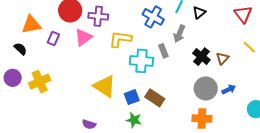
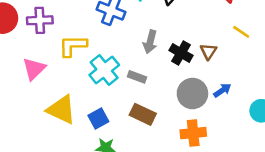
gray arrow: (179, 34) -> (150, 42), moved
pink triangle: (83, 37) -> (34, 69), moved
gray rectangle: (163, 51) -> (137, 77), moved, turned -40
cyan cross: (142, 61) -> (104, 70), turned -35
brown rectangle: (155, 98) -> (143, 114), moved

